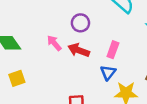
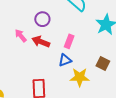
blue triangle: (108, 73) -> (65, 60), turned 32

